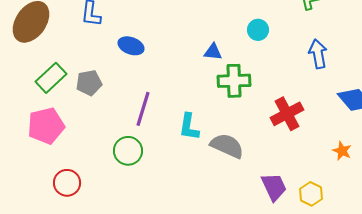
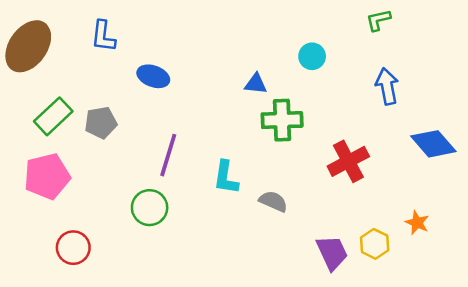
gray semicircle: (227, 146) -> (273, 201), size x0.7
orange star: (342, 151) -> (417, 223), moved
yellow hexagon: (311, 194) -> (375, 244), moved

